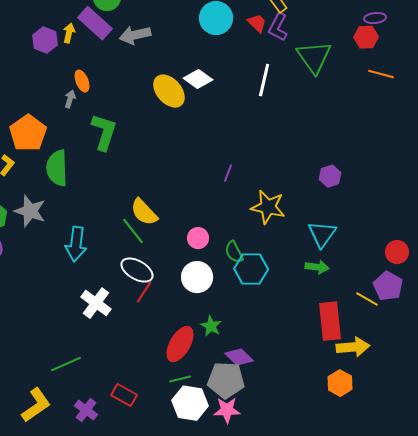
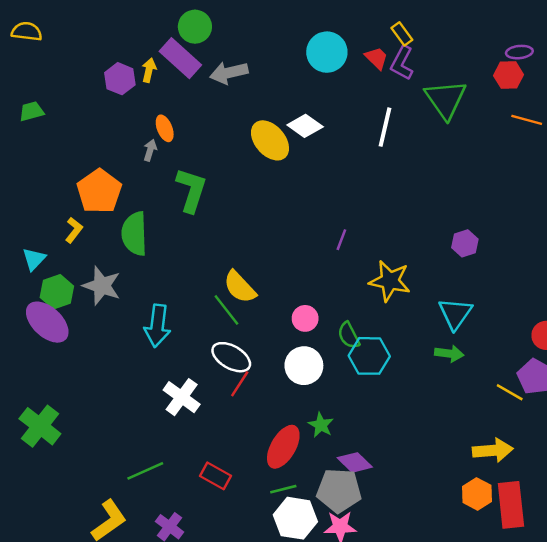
red rectangle: (330, 321) -> (511, 505), moved
red rectangle: (124, 395) -> (216, 476), moved

